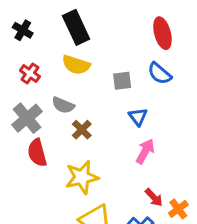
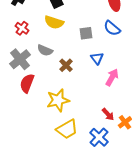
brown cross: (82, 130) -> (66, 65), moved
pink arrow: (145, 151) -> (112, 77), moved
red semicircle: (37, 153) -> (27, 83), turned 36

